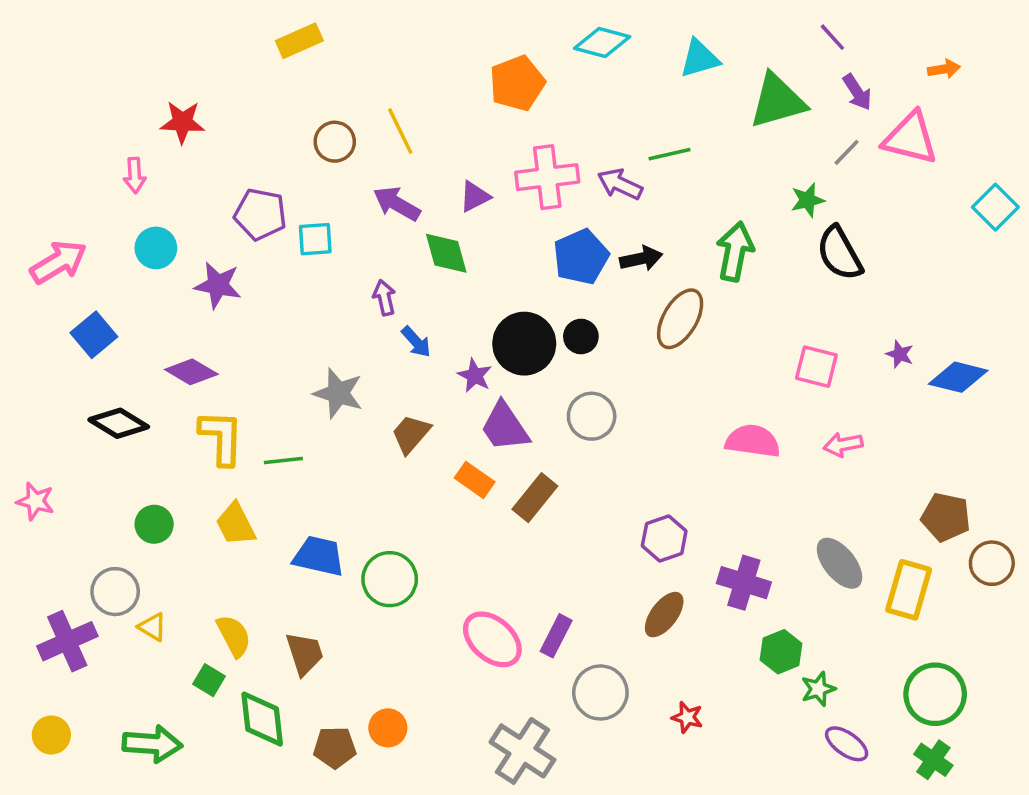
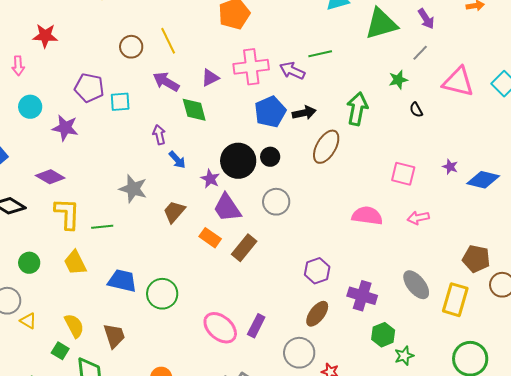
pink triangle: (910, 138) -> (458, 82), moved
black semicircle: (839, 253) -> (416, 110), size x0.5
gray circle: (600, 692) -> (299, 353), moved

